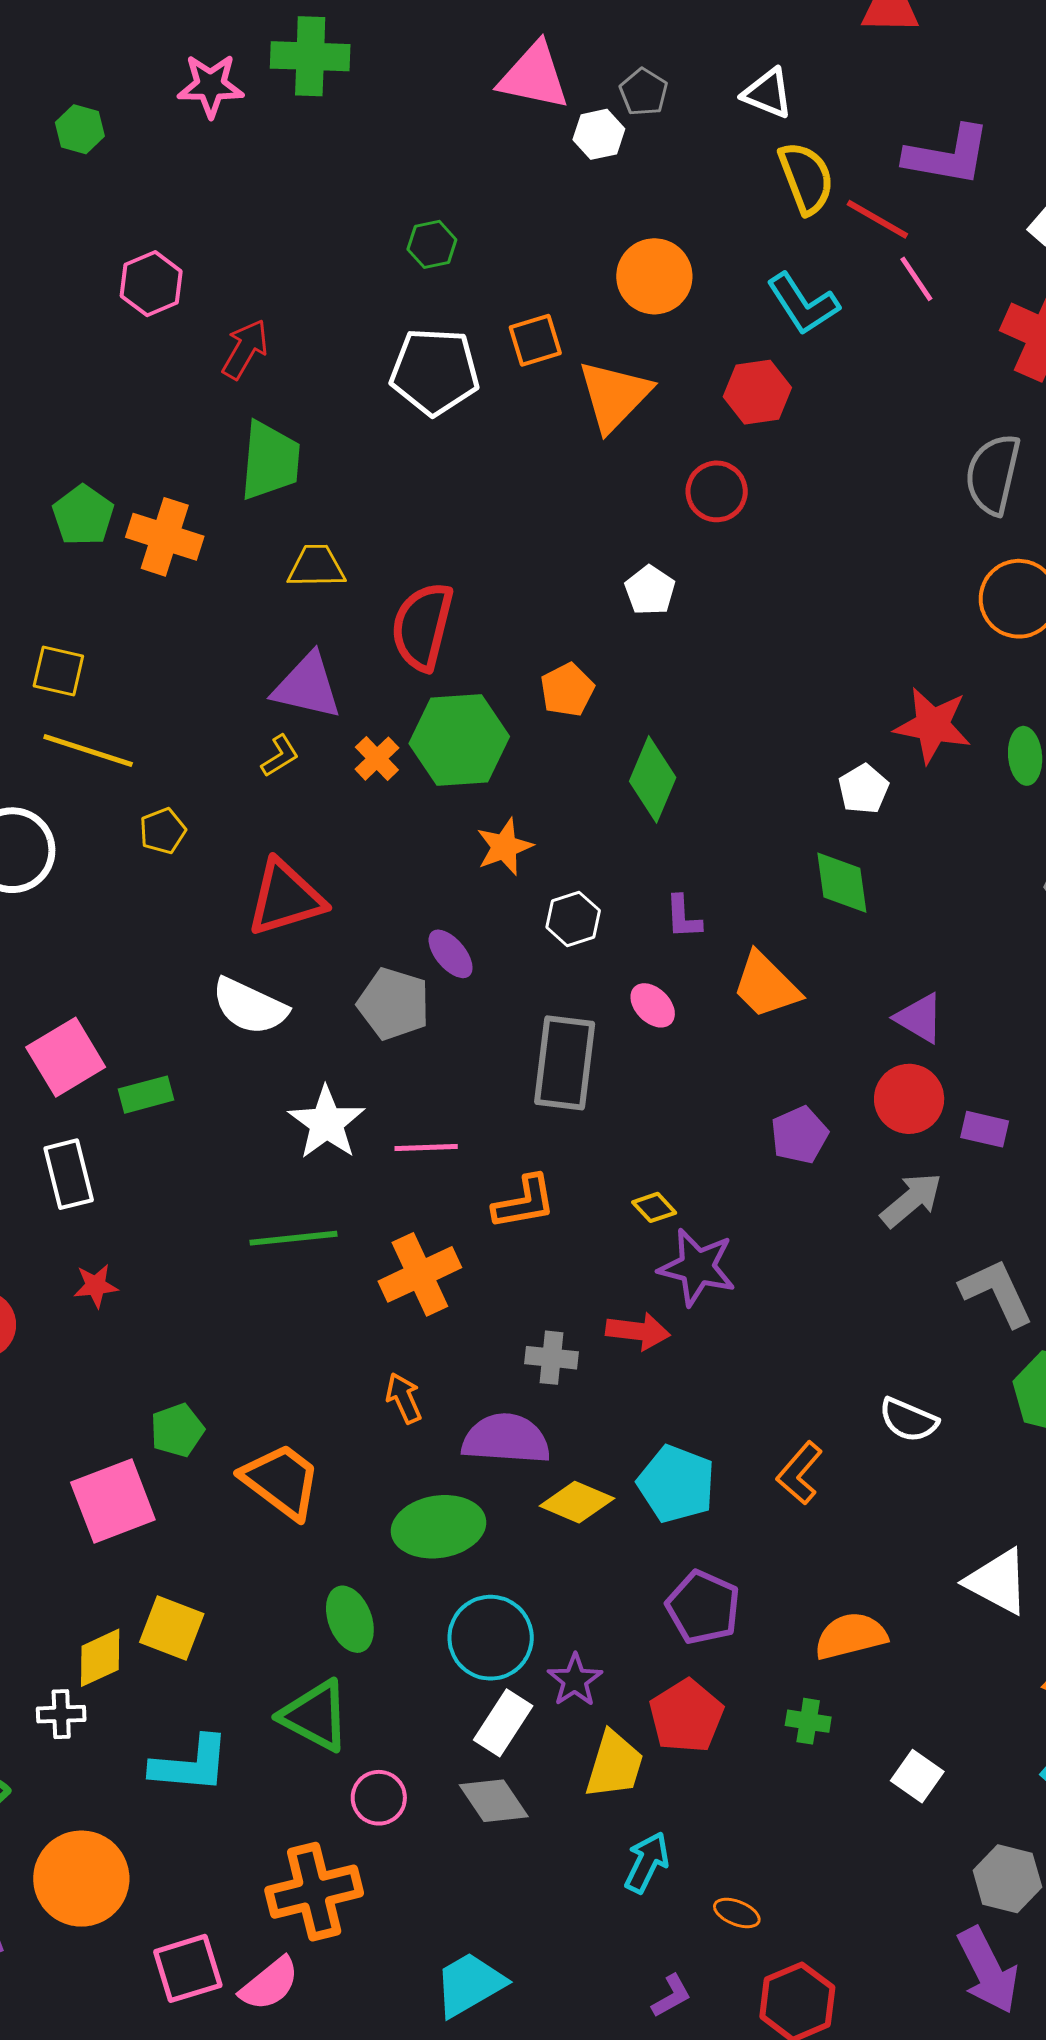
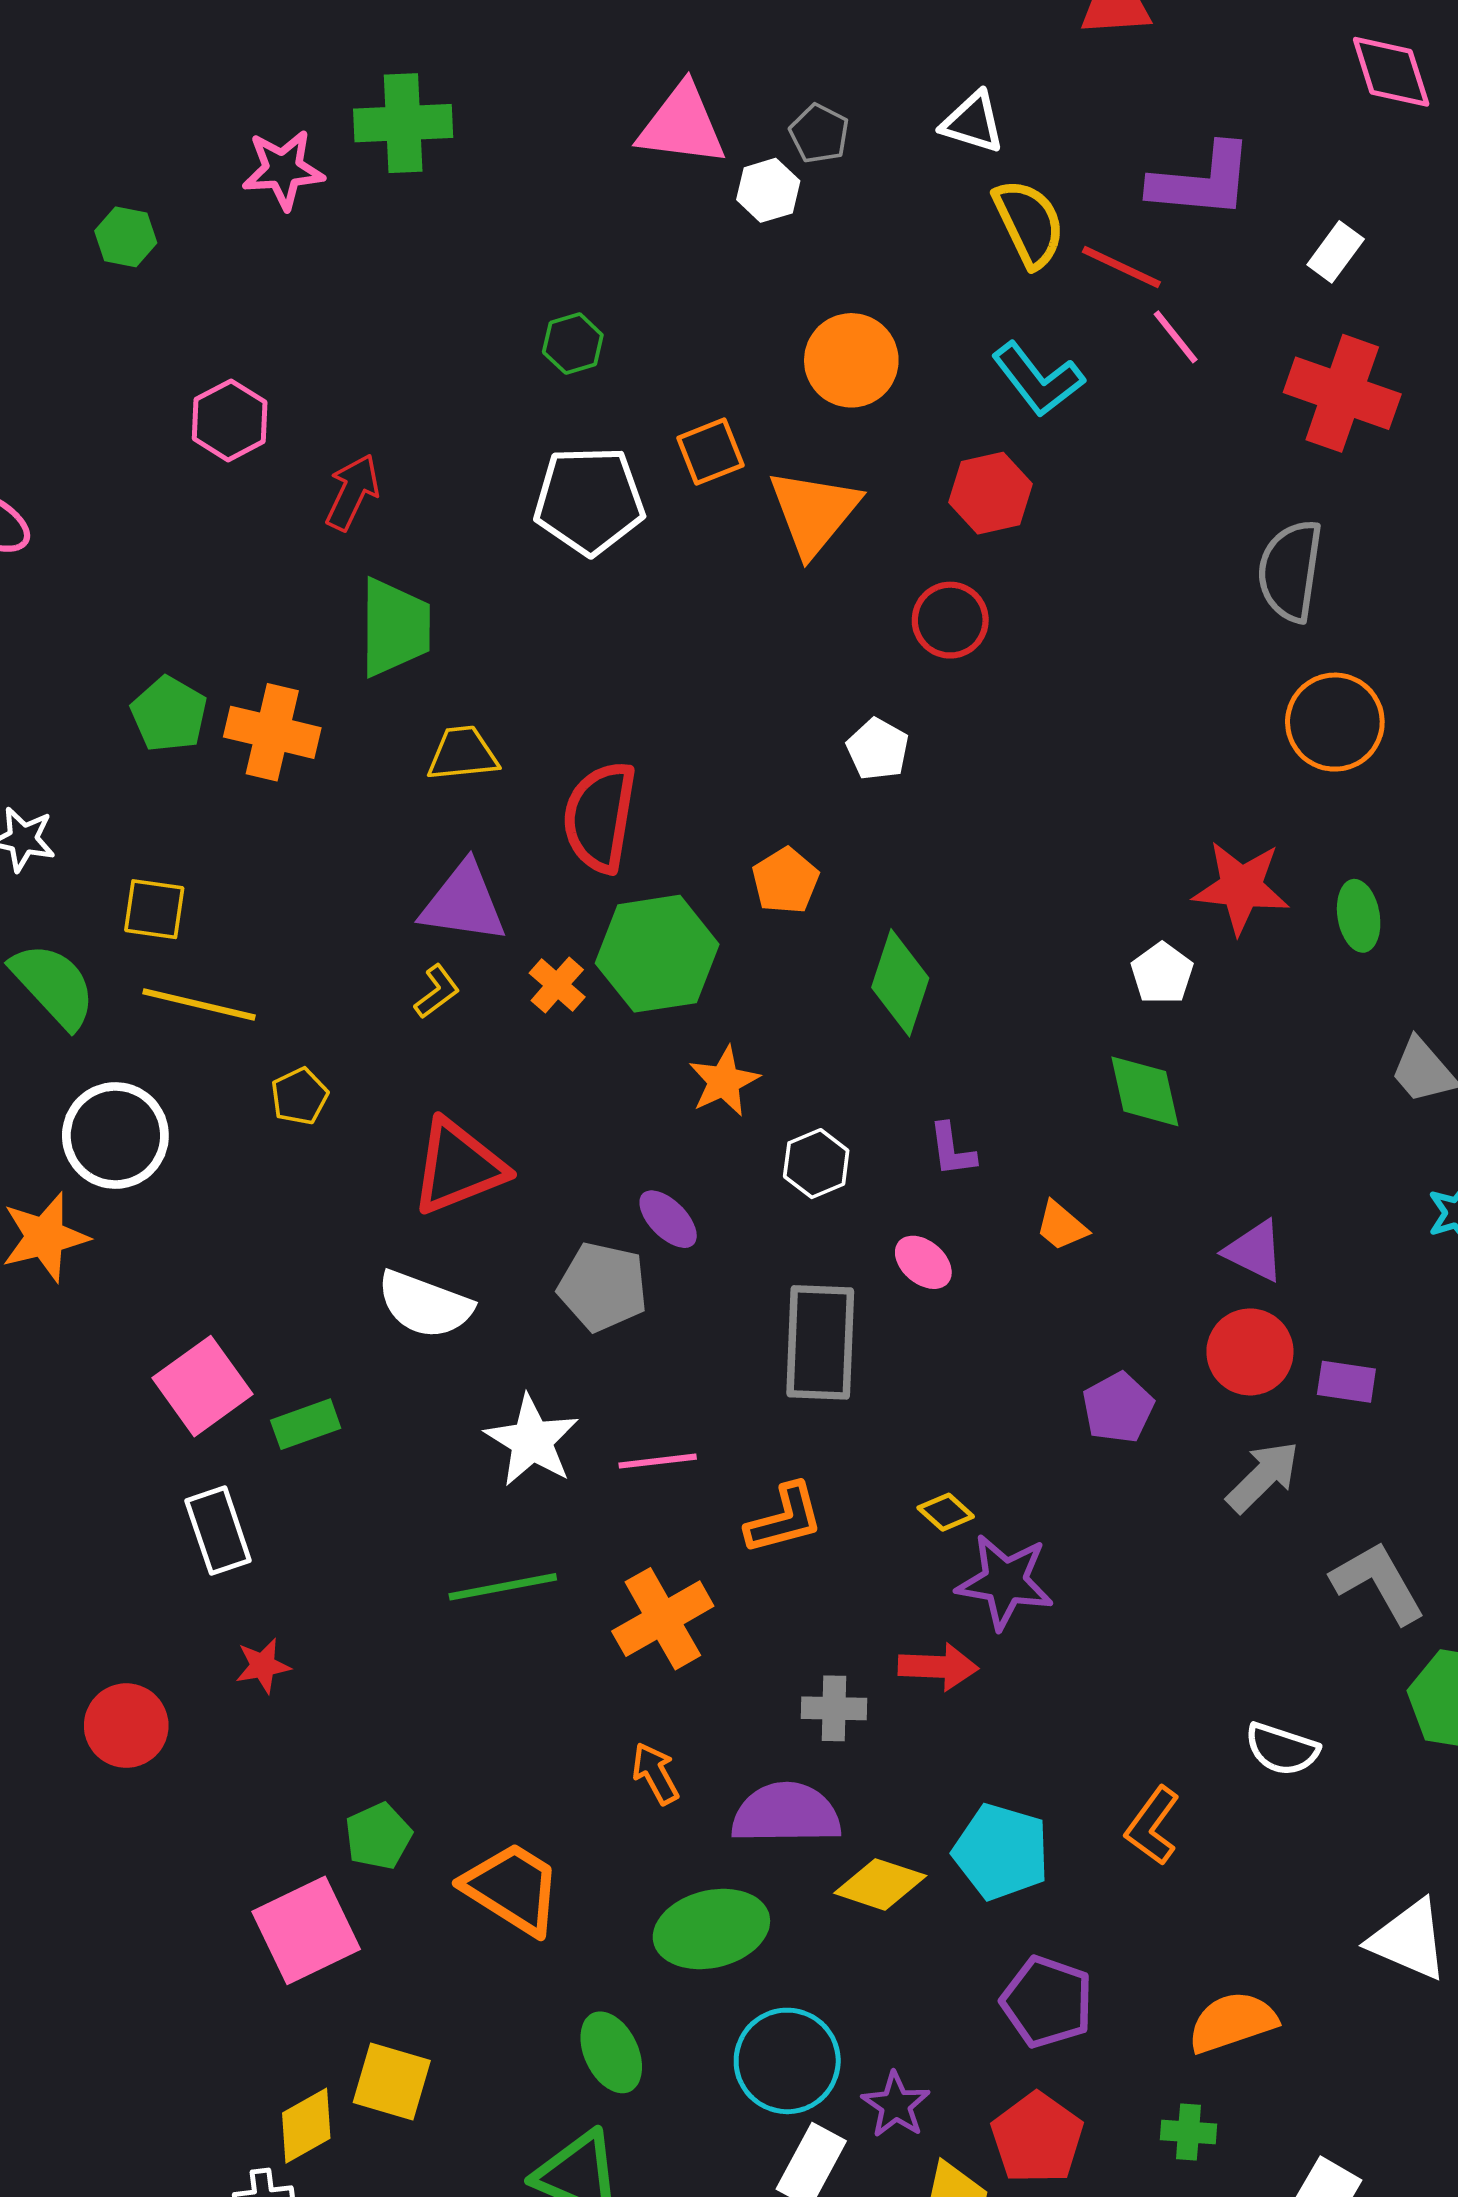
orange trapezoid: (766, 985) -> (1062, 1226), size x0.6

